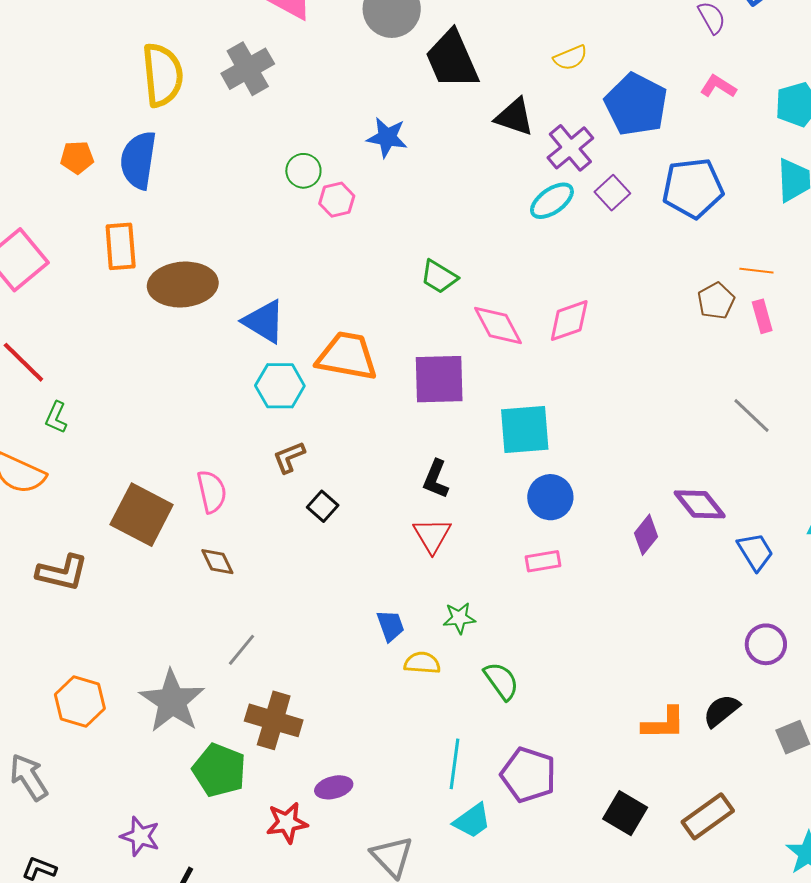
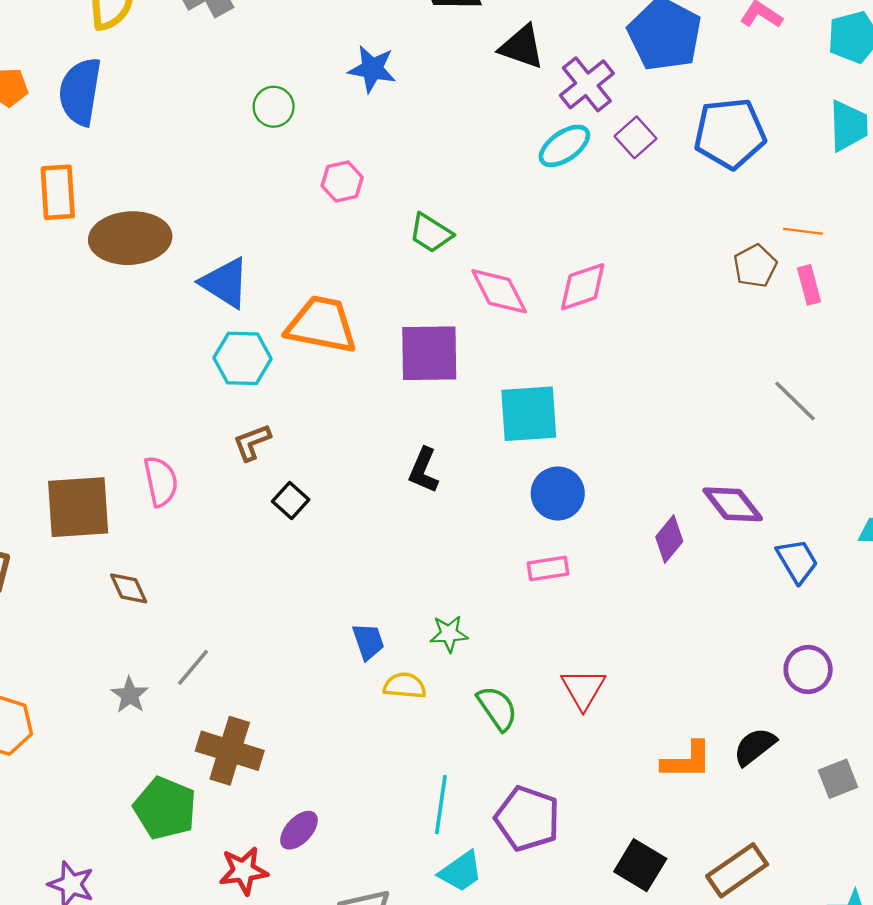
pink hexagon: (337, 200) -> (342, 182), moved
brown square: (142, 515) -> (78, 507), turned -32
red triangle: (432, 535) -> (583, 689), moved
brown diamond: (217, 562) -> (129, 588), moved
gray star: (172, 701) -> (130, 695), moved, size x0.5
purple ellipse: (334, 787) -> (299, 830), turned -33

